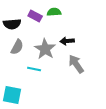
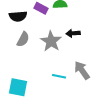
gray arrow: (76, 64) -> (82, 70), moved
cyan line: (34, 69) -> (59, 76), moved

